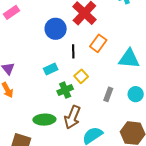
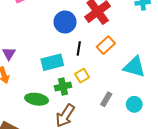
cyan rectangle: (51, 69) -> (52, 62), size x1.5
green ellipse: (44, 120) -> (37, 99), moved

